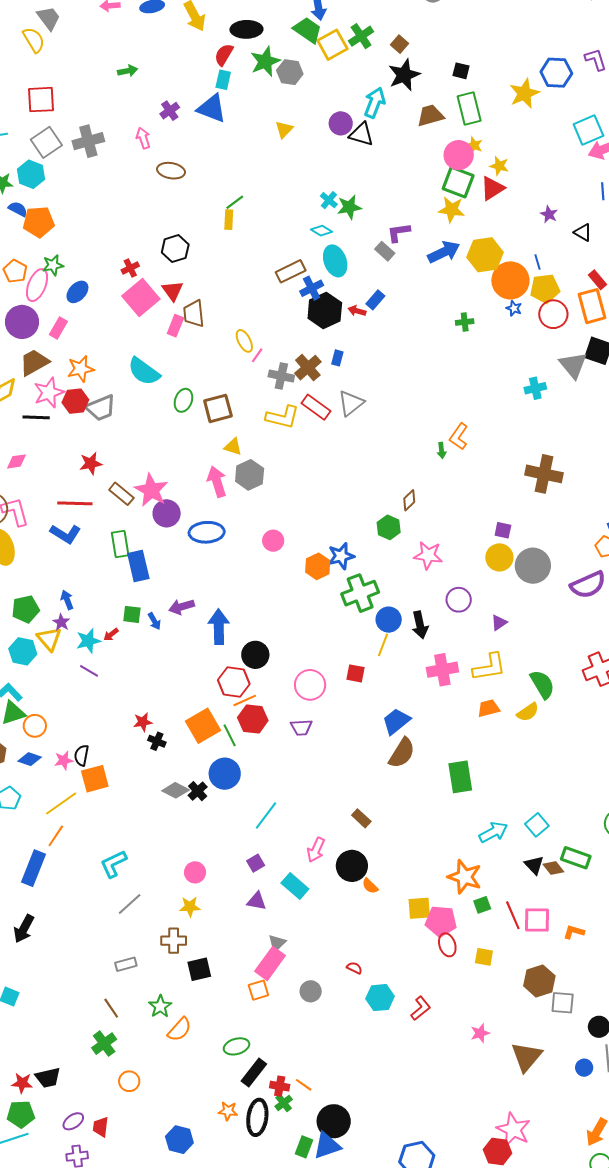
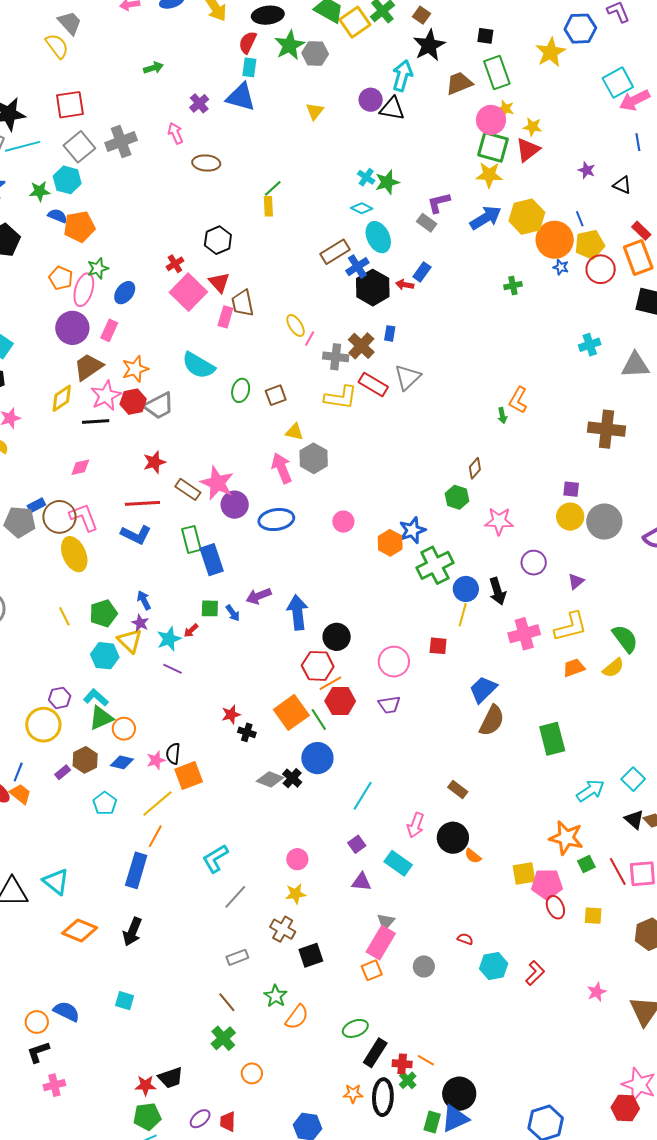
gray triangle: (573, 365) -> (635, 365), moved, turned -48
brown square: (218, 408) -> (276, 395), size x0.7
brown cross: (174, 941) -> (283, 929), turned 35

